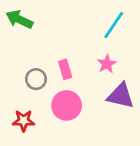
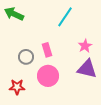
cyan line: (114, 25) -> (65, 17), moved
pink star: (107, 64) -> (85, 46), moved

